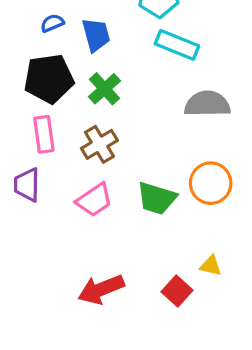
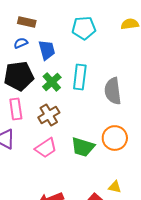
cyan rectangle: (177, 45) -> (80, 77), moved, turned 75
gray semicircle: (207, 104) -> (113, 91), turned -96

